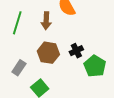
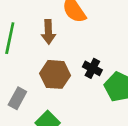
black cross: (76, 51) -> (92, 68), turned -32

